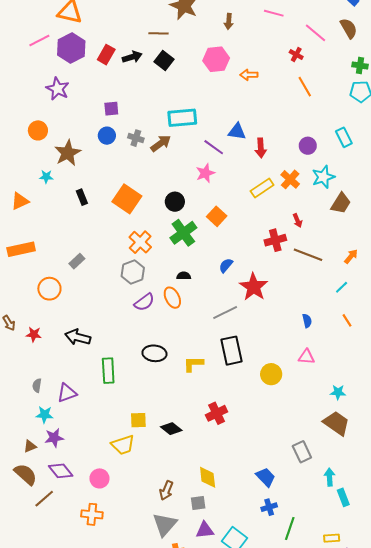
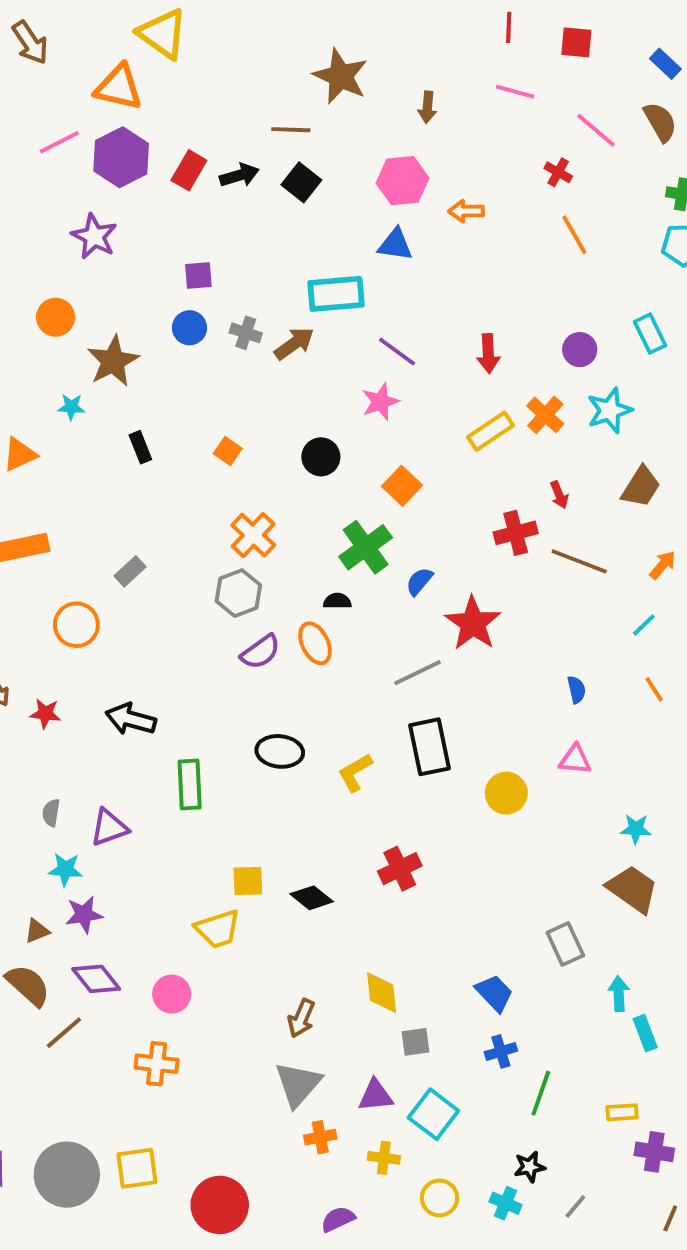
blue triangle: (237, 132) -> (395, 245), moved
orange square: (127, 199) -> (228, 451), size x0.5
brown trapezoid: (341, 203) -> (641, 487), moved
green cross: (183, 233) -> (366, 547), moved
yellow L-shape: (193, 364) -> (355, 772), turned -30
gray square: (198, 503) -> (416, 1042), moved

